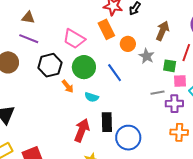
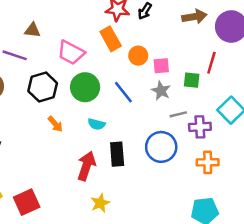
brown triangle: (28, 17) -> (32, 30), moved
brown arrow: (163, 31) -> (194, 17), moved, turned 60
gray star: (147, 56) -> (161, 91), moved
pink square: (180, 81) -> (161, 66), moved
orange arrow: (68, 86) -> (55, 124), moved
blue circle: (128, 138) -> (161, 147), moved

